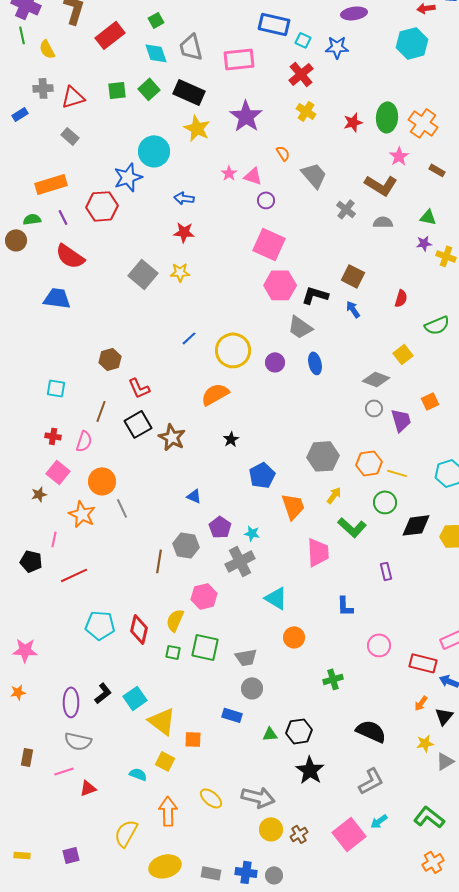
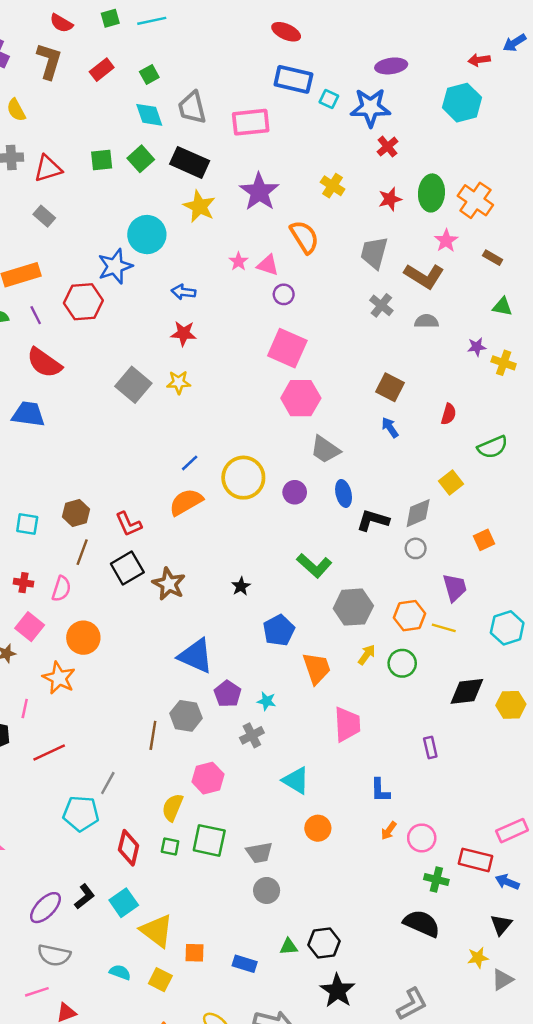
red rectangle: (110, 35) -> (102, 70), moved, size x0.7
blue star: (337, 47) -> (370, 107), size x1.4
red cross: (301, 74) -> (388, 147), moved, size x0.7
orange semicircle: (283, 153) -> (304, 237), size x1.8
gray trapezoid: (314, 175) -> (374, 253), moved, turned -124
green triangle: (428, 217) -> (502, 307), moved
black L-shape: (315, 295) -> (373, 520), moved
brown hexagon: (110, 359) -> (76, 513), moved
gray diamond: (376, 379) -> (418, 513), turned -44
orange semicircle: (215, 394) -> (186, 502), moved
purple trapezoid: (401, 420) -> (455, 588), moved
blue triangle: (194, 496) -> (196, 656), size x2.0
green circle: (385, 502) -> (402, 663), moved
gray line: (122, 508) -> (108, 783), moved, turned 54
green L-shape: (352, 527) -> (314, 566), moved
gray cross: (240, 561) -> (252, 735), size x0.7
red diamond: (139, 629) -> (129, 848), moved
green cross: (333, 679) -> (436, 879), moved, turned 30
purple ellipse: (71, 702) -> (45, 908), turned 44
orange arrow: (421, 703) -> (389, 831), moved
blue rectangle: (232, 715) -> (245, 964), moved
black semicircle: (371, 731) -> (422, 923), moved
cyan semicircle: (138, 774) -> (120, 972), moved

